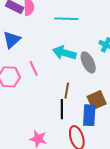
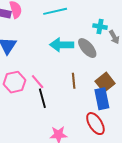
pink line: (34, 68) -> (38, 82), moved
black line: (62, 109) -> (42, 98), moved

